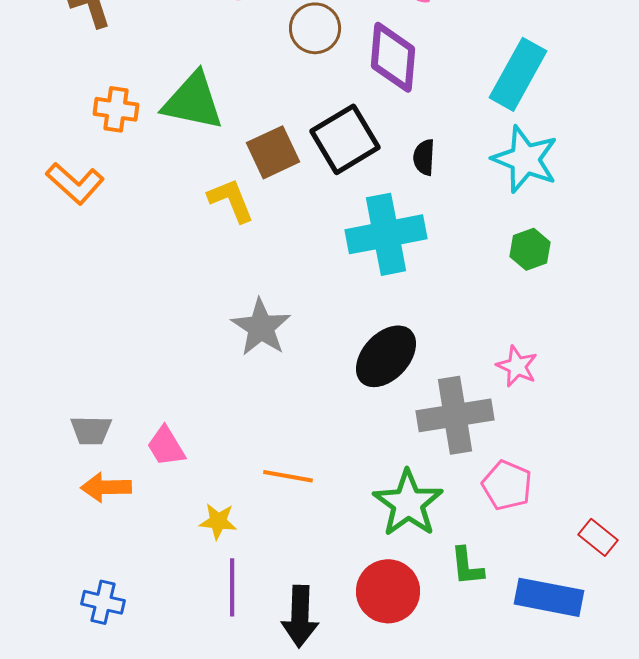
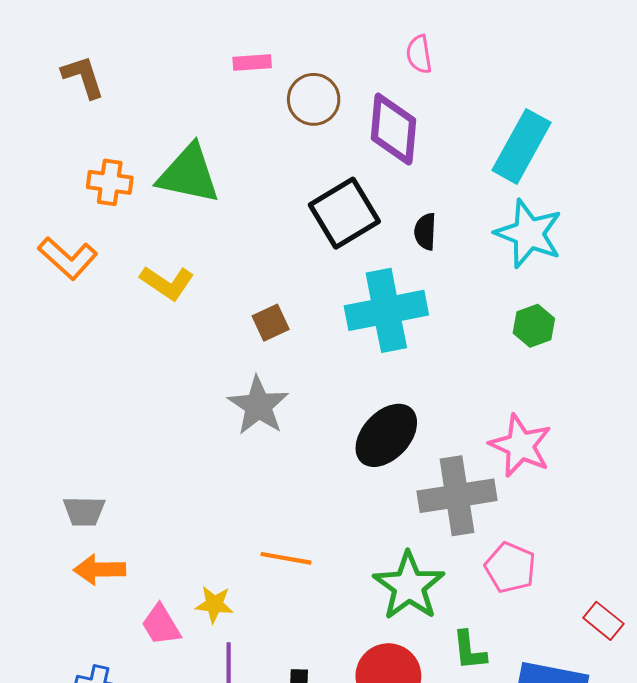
brown square: (273, 152) -> (271, 323), moved, size x0.7
yellow L-shape: (231, 200) -> (167, 283), moved, turned 146
pink star: (517, 366) -> (521, 446), size x1.5
pink trapezoid: (166, 446) -> (161, 625), moved

